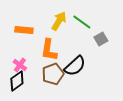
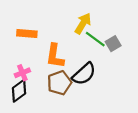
yellow arrow: (59, 21) -> (83, 23), moved
green line: (82, 22) -> (95, 39), moved
pink cross: (20, 65) -> (22, 73), turned 32

